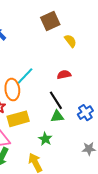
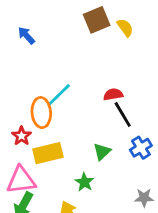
yellow semicircle: (70, 41) -> (125, 28), moved
black line: (56, 100) -> (123, 115), moved
green triangle: (57, 116) -> (102, 152), turned -40

